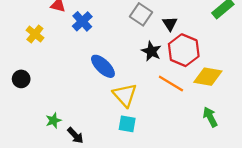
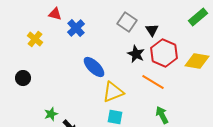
yellow diamond: (208, 77) -> (197, 61), moved
yellow triangle: (125, 95) -> (113, 92), turned 50
green arrow: (210, 117) -> (162, 115), moved

